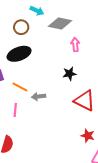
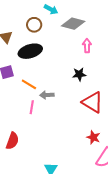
pink line: (15, 110) -> (32, 107), moved

